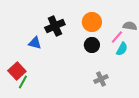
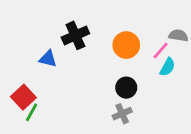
orange circle: (92, 22) -> (126, 45), moved
black circle: (92, 45) -> (126, 88), moved
gray cross: (101, 79) -> (122, 114), moved

